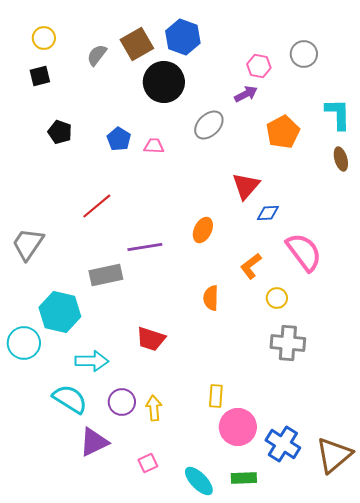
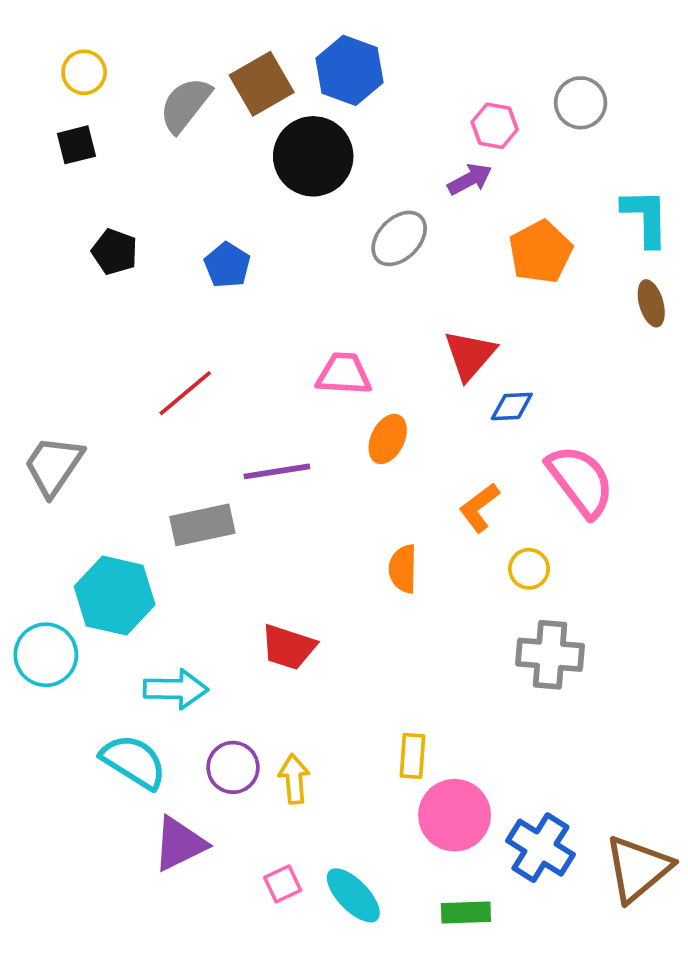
gray semicircle: (97, 55) -> (185, 105), size x1.4
pink trapezoid: (154, 146) -> (344, 374), moved, size x1.4
cyan ellipse: (199, 481) -> (353, 895), moved

